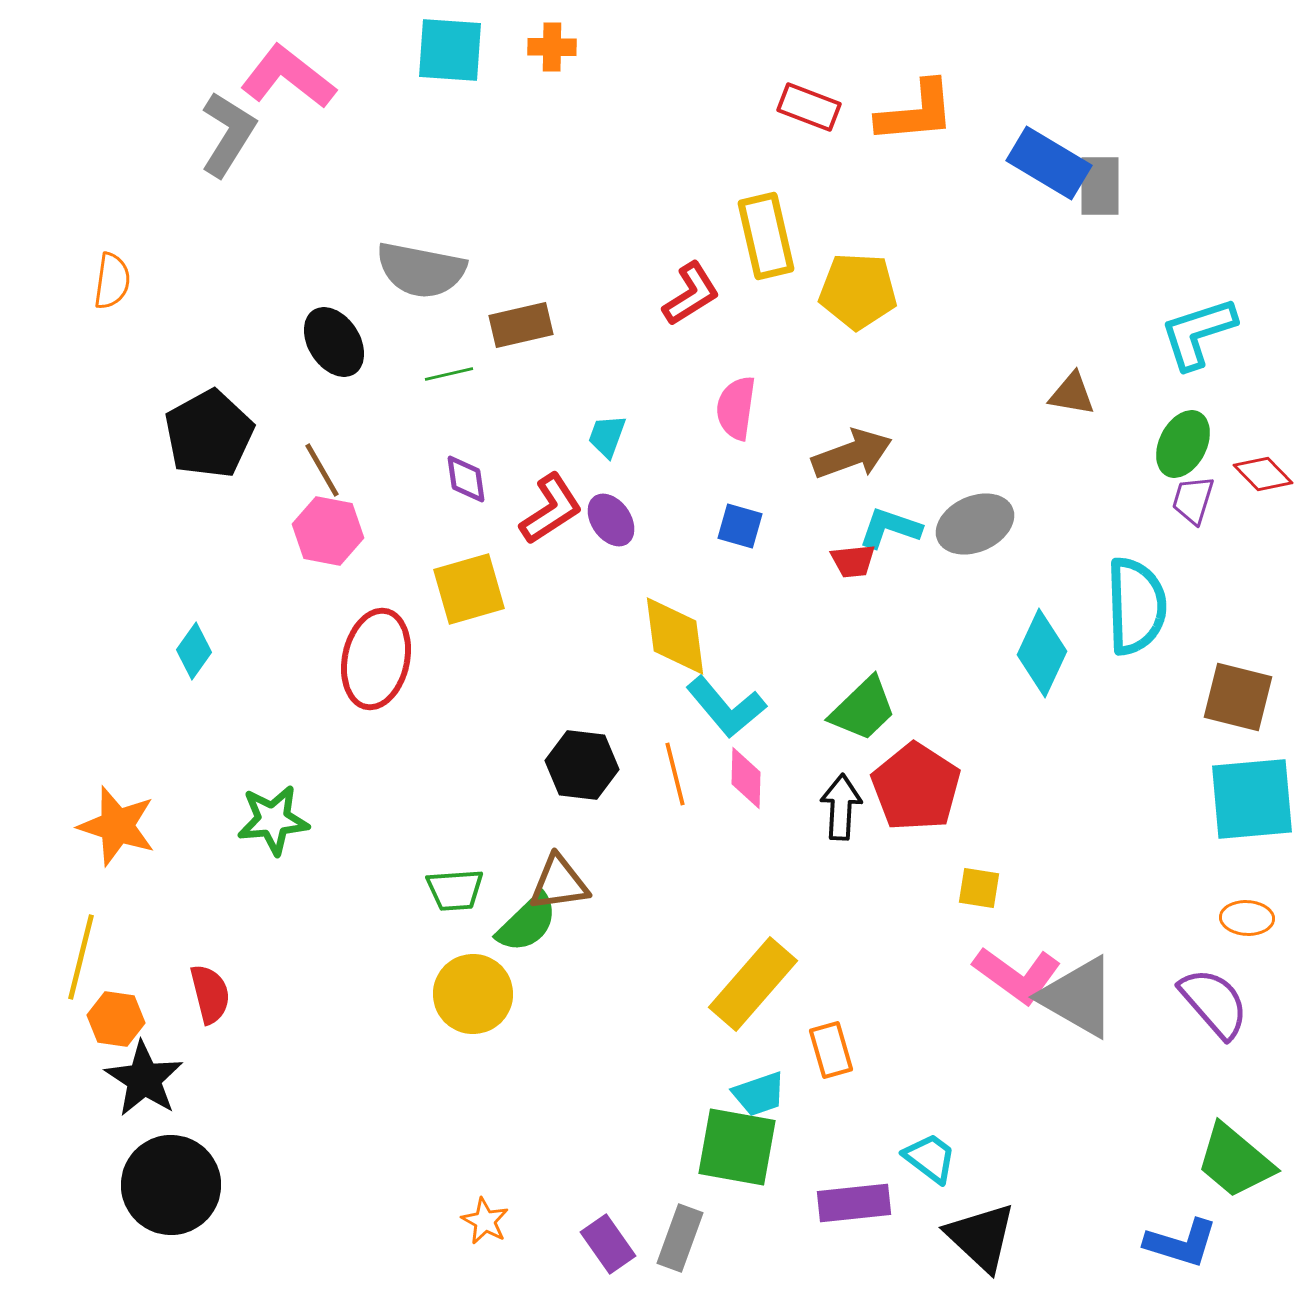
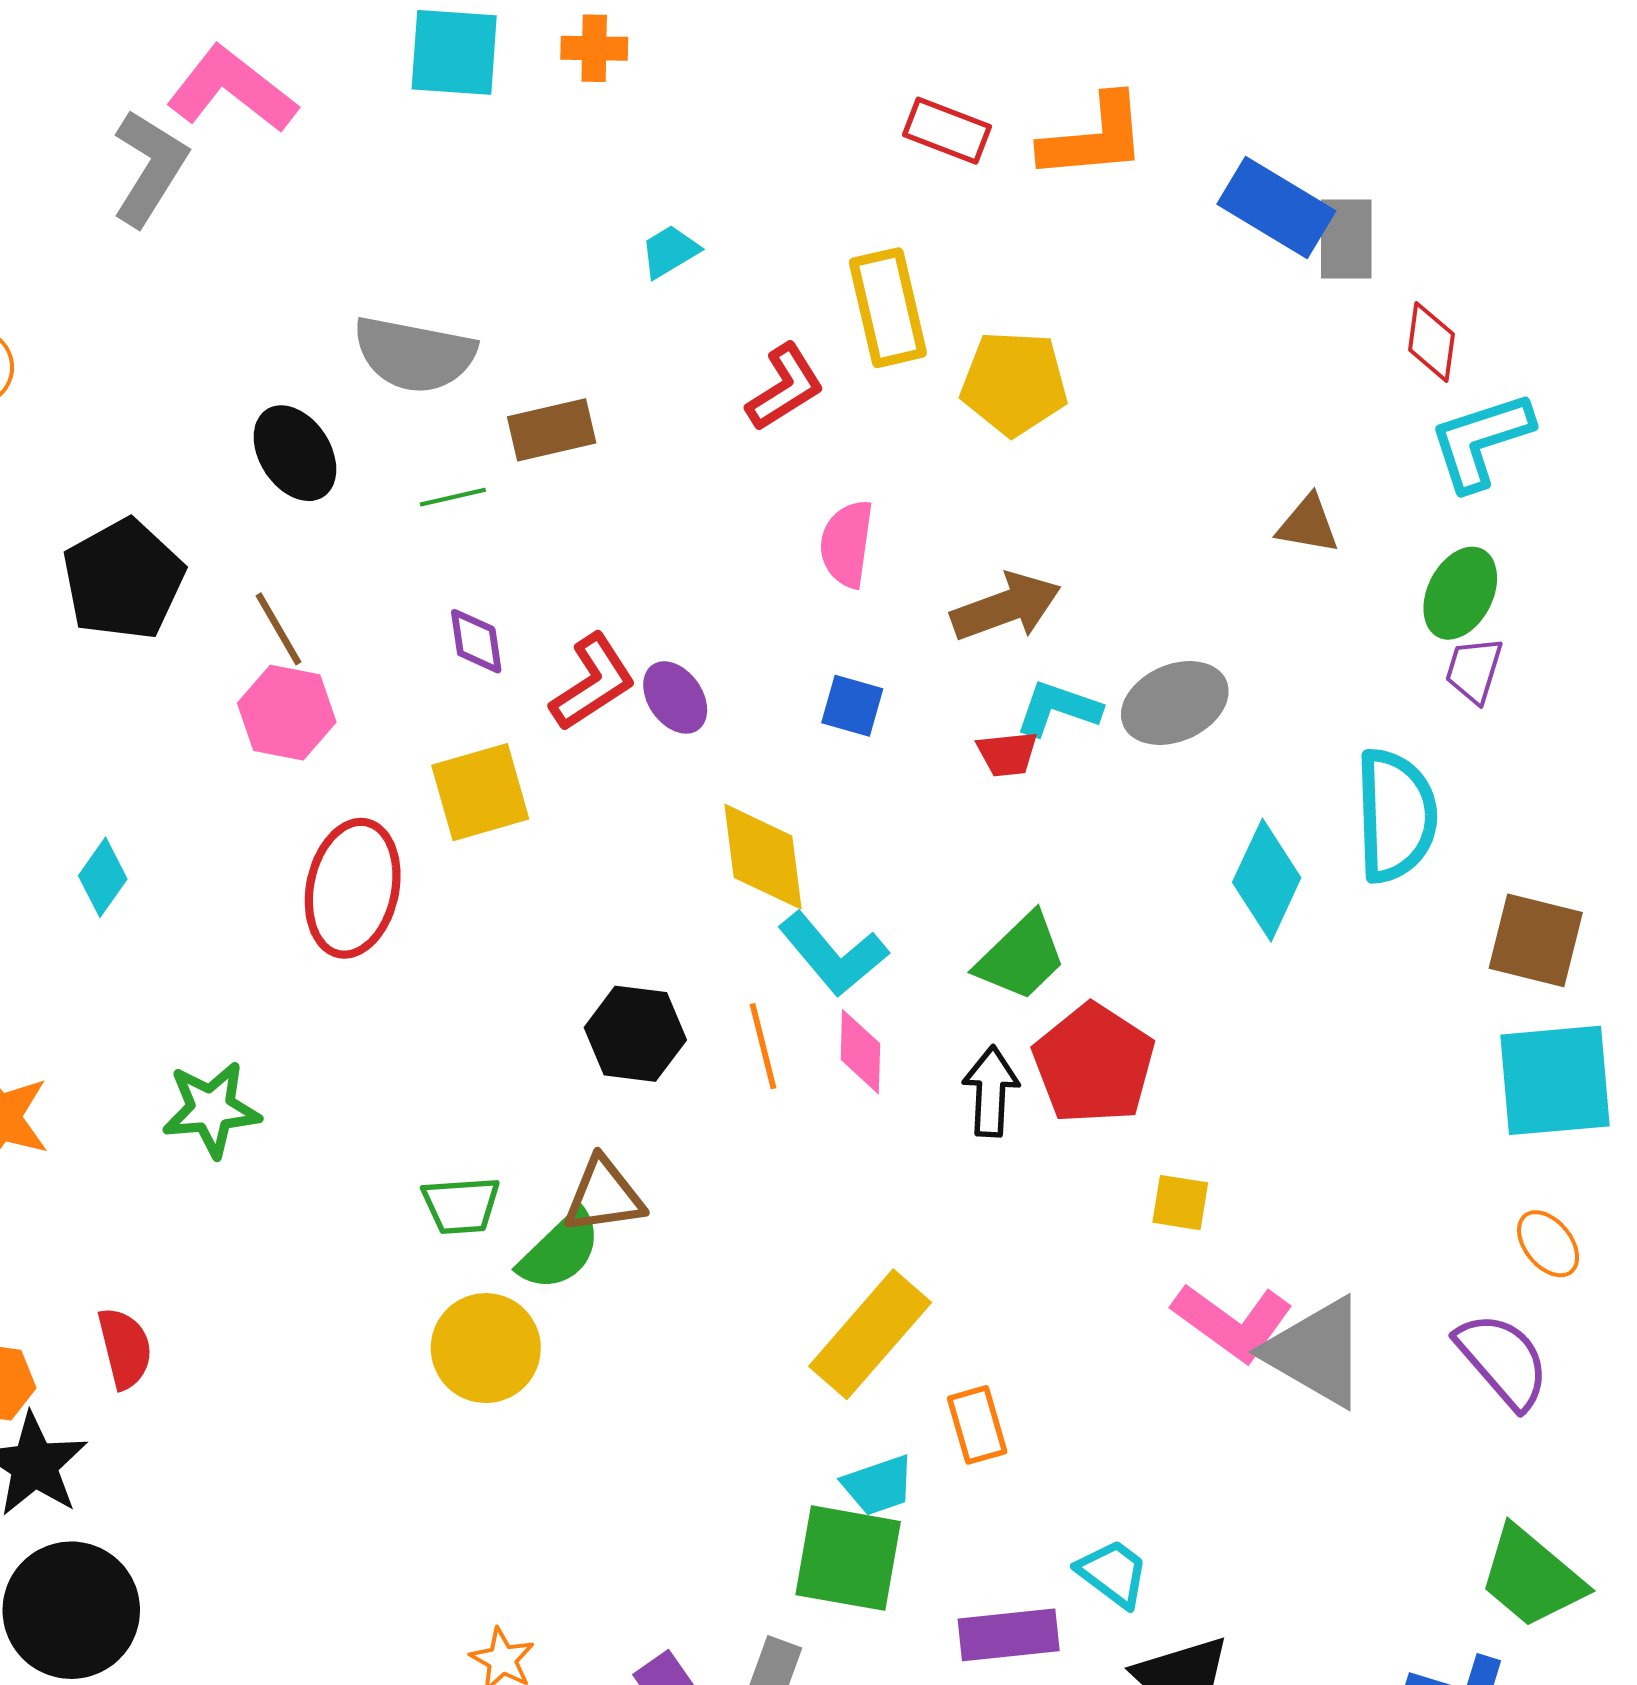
cyan trapezoid: (607, 436) -> (670, 251), moved, turned 39
red diamond: (1263, 474) -> (1431, 342), moved, turned 52
orange ellipse: (1247, 918) -> (1548, 1244), turned 48

